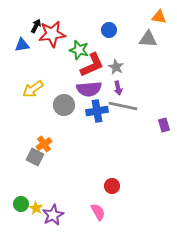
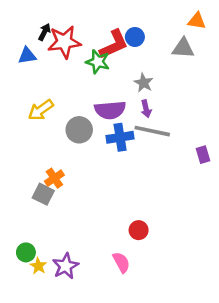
red L-shape: (92, 65) -> (114, 44), moved
yellow star: (36, 208) -> (38, 266), moved

